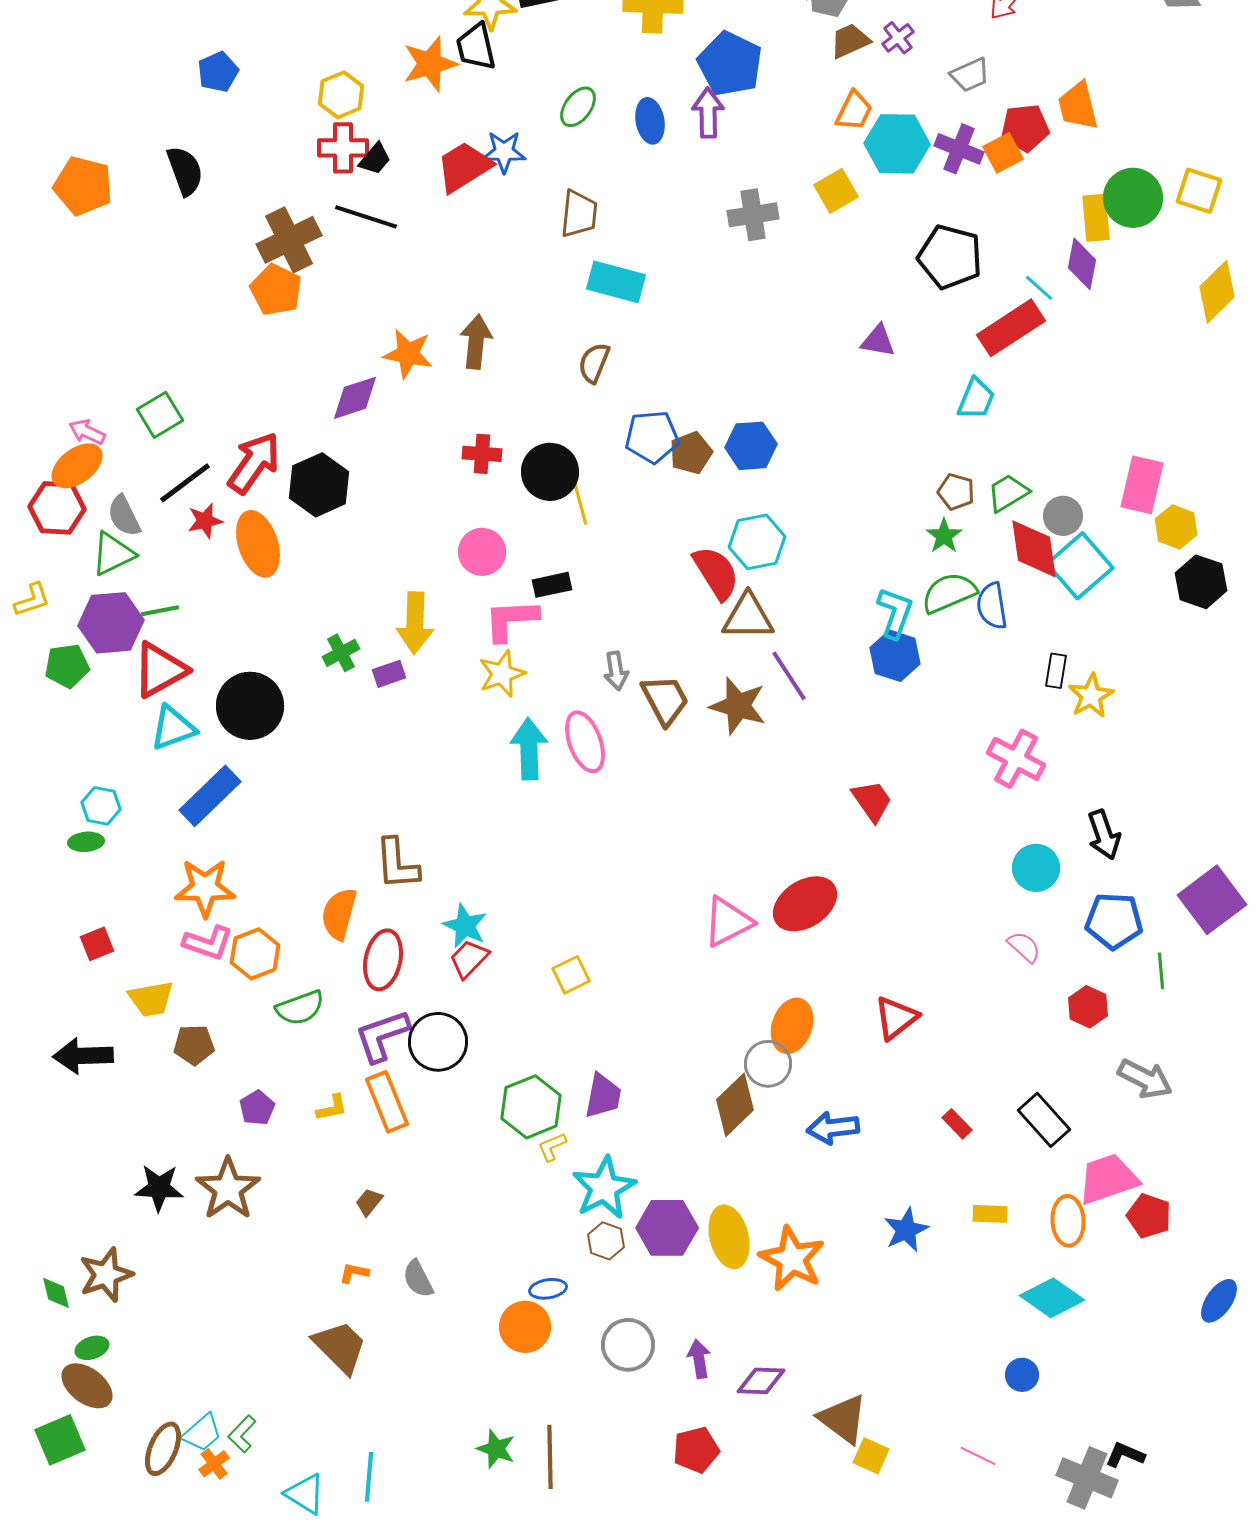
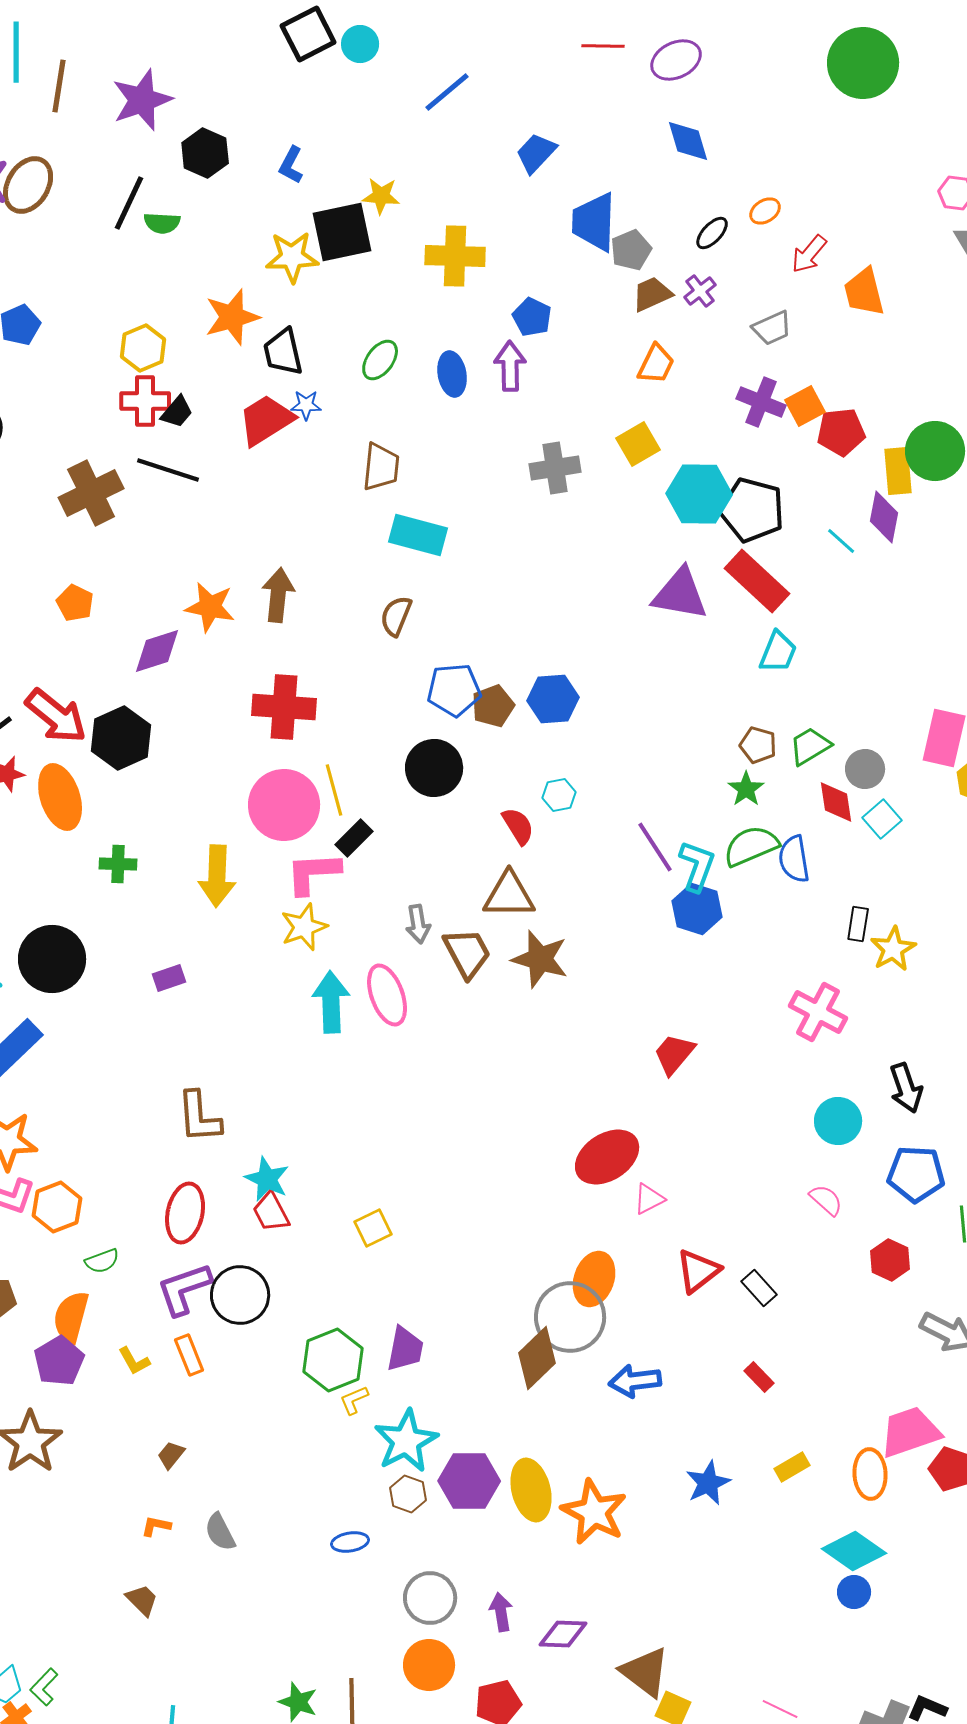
black trapezoid: (476, 47) -> (283, 352), moved
blue pentagon: (730, 64) -> (532, 317), size x0.6
orange trapezoid: (1078, 106) -> (864, 292), moved
red pentagon: (1025, 128) -> (841, 432), moved
cyan hexagon: (897, 144) -> (699, 494), moved
blue star: (504, 152) -> (306, 405), size x0.7
orange pentagon: (276, 290) -> (75, 603), moved, size x0.7
red rectangle: (1011, 328) -> (757, 581), moved, turned 76
purple triangle: (878, 341) -> (680, 594), size x1.6
red cross: (482, 454) -> (284, 707), size x1.6
red arrow: (254, 463) -> (56, 716), turned 94
black circle: (550, 472) -> (434, 768), moved
yellow line: (579, 499) -> (334, 790), moved
cyan hexagon: (757, 542) -> (559, 795), size x0.6
red diamond: (1034, 549) -> (836, 802), size x0.7
pink circle: (482, 552) -> (284, 805), size x1.5
cyan square: (1080, 566) -> (882, 819), size x0.6
red semicircle: (716, 573) -> (518, 826), size x0.7
black rectangle: (552, 585) -> (354, 838), turned -33
brown triangle: (748, 617) -> (509, 895), moved
green cross: (341, 653) -> (118, 864), moved, turned 30
purple rectangle: (389, 674) -> (169, 978), moved
purple line: (789, 676) -> (655, 847), moved
red trapezoid: (872, 801) -> (674, 1054), turned -105
orange semicircle: (339, 914) -> (71, 1317), moved
pink triangle: (728, 922) -> (649, 1199), moved, size x0.6
red trapezoid: (469, 959) -> (271, 1212), turned -72
green semicircle: (300, 1008) -> (102, 1261), size x0.7
gray circle: (768, 1064) -> (570, 1317), size x1.5
orange rectangle: (387, 1102) -> (189, 1355), size x0.7
purple pentagon: (257, 1108) -> (59, 1361), size x1.4
yellow L-shape: (332, 1108) -> (134, 1361), turned 72
black rectangle: (1044, 1120) -> (759, 1288), moved, size x0.7
yellow rectangle: (990, 1214) -> (792, 1467), turned -32
orange circle: (525, 1327) -> (429, 1665), moved
brown trapezoid: (340, 1347) -> (142, 1600), size x0.6
blue circle: (1022, 1375) -> (854, 1592), moved

